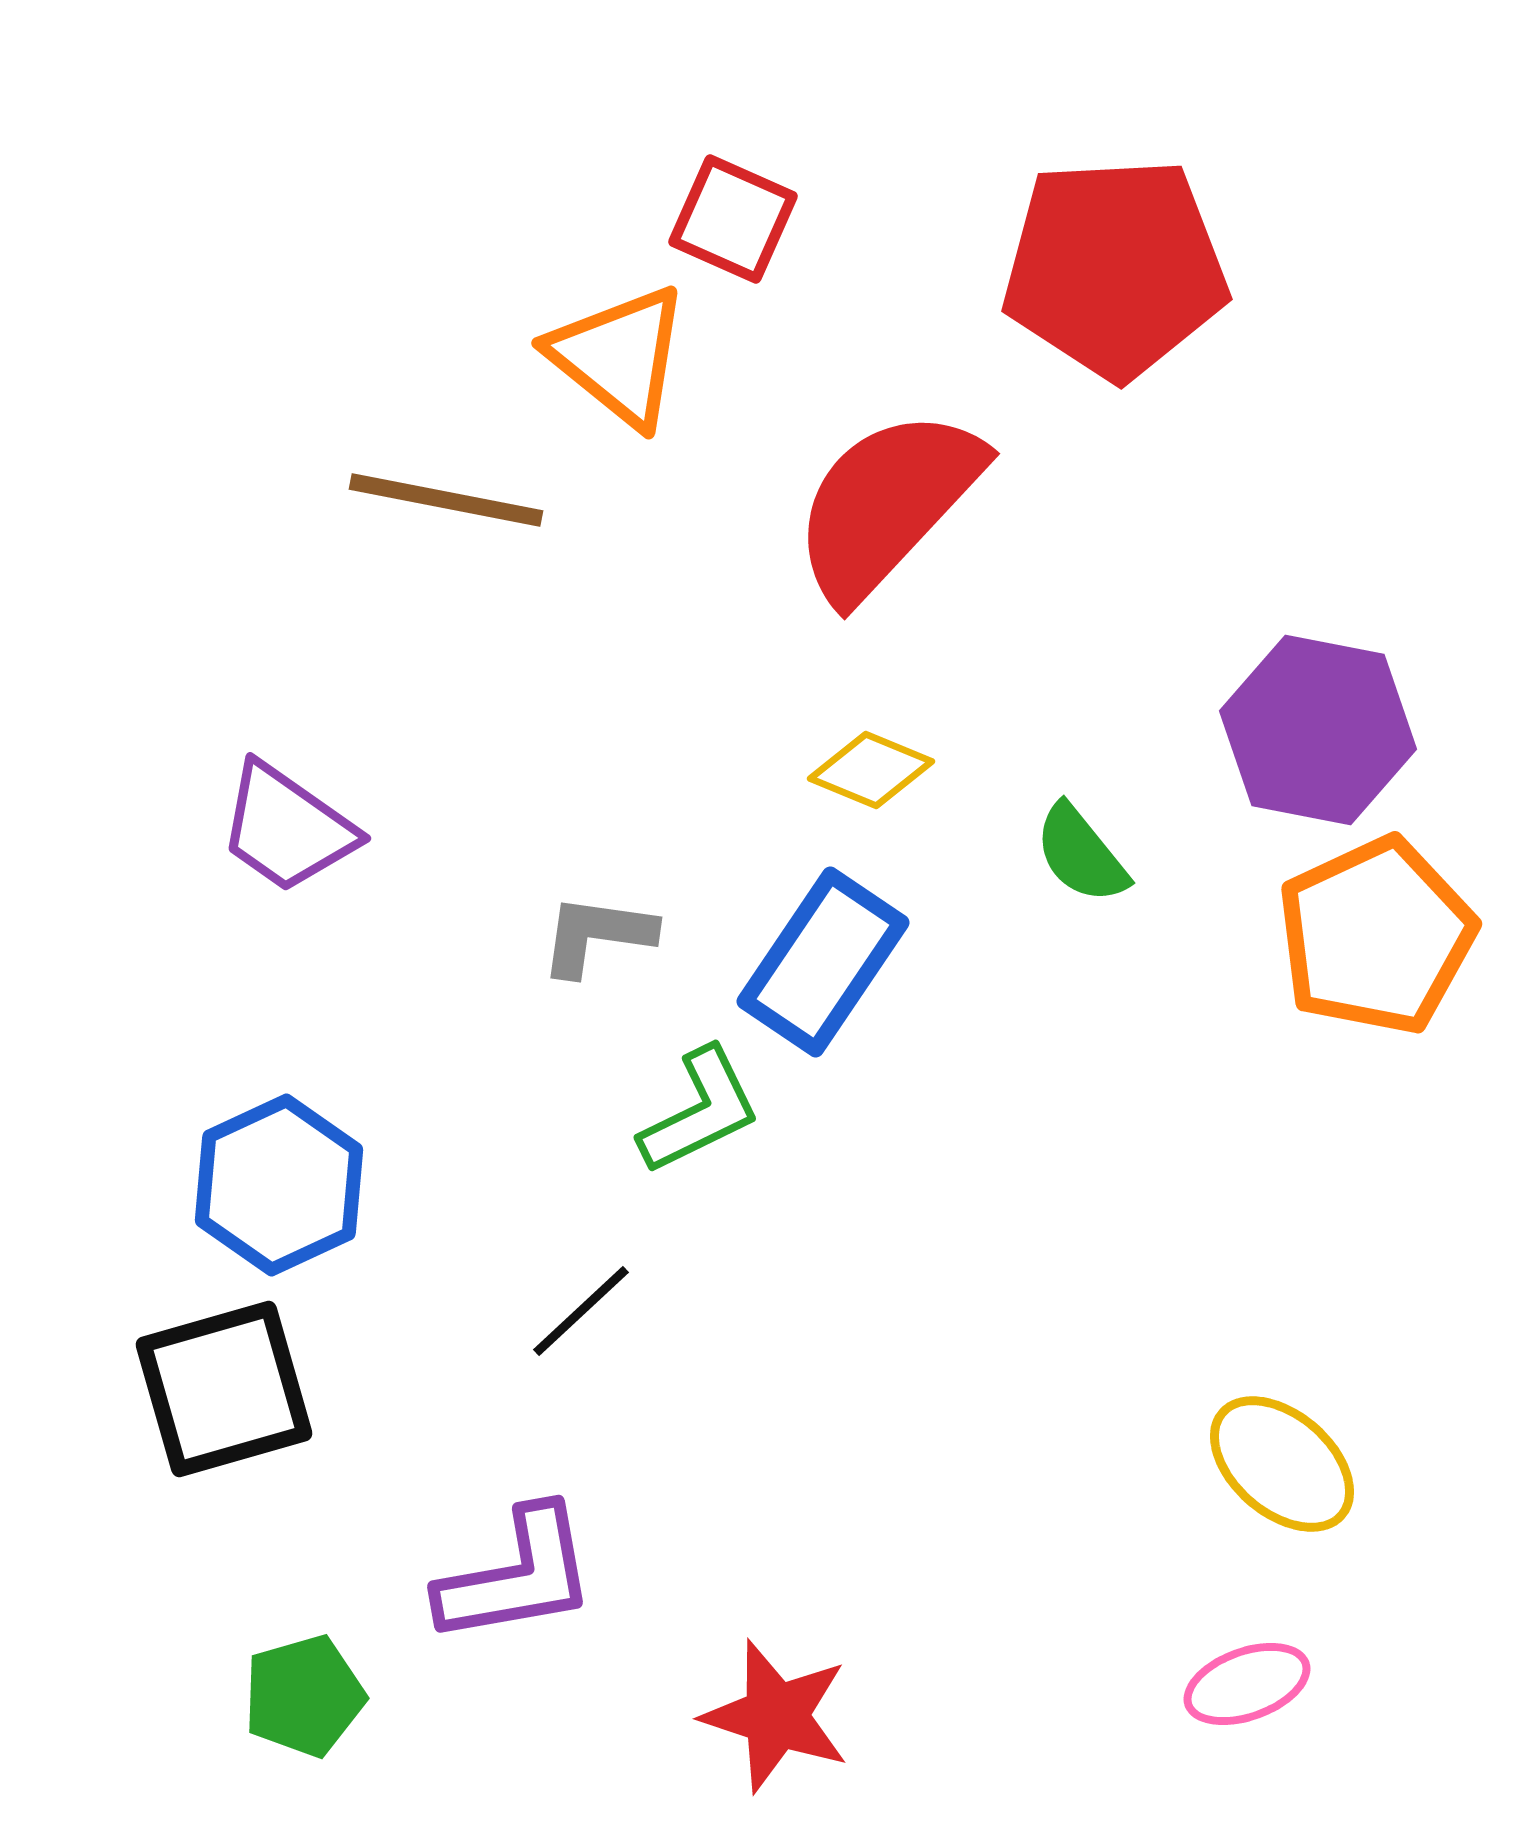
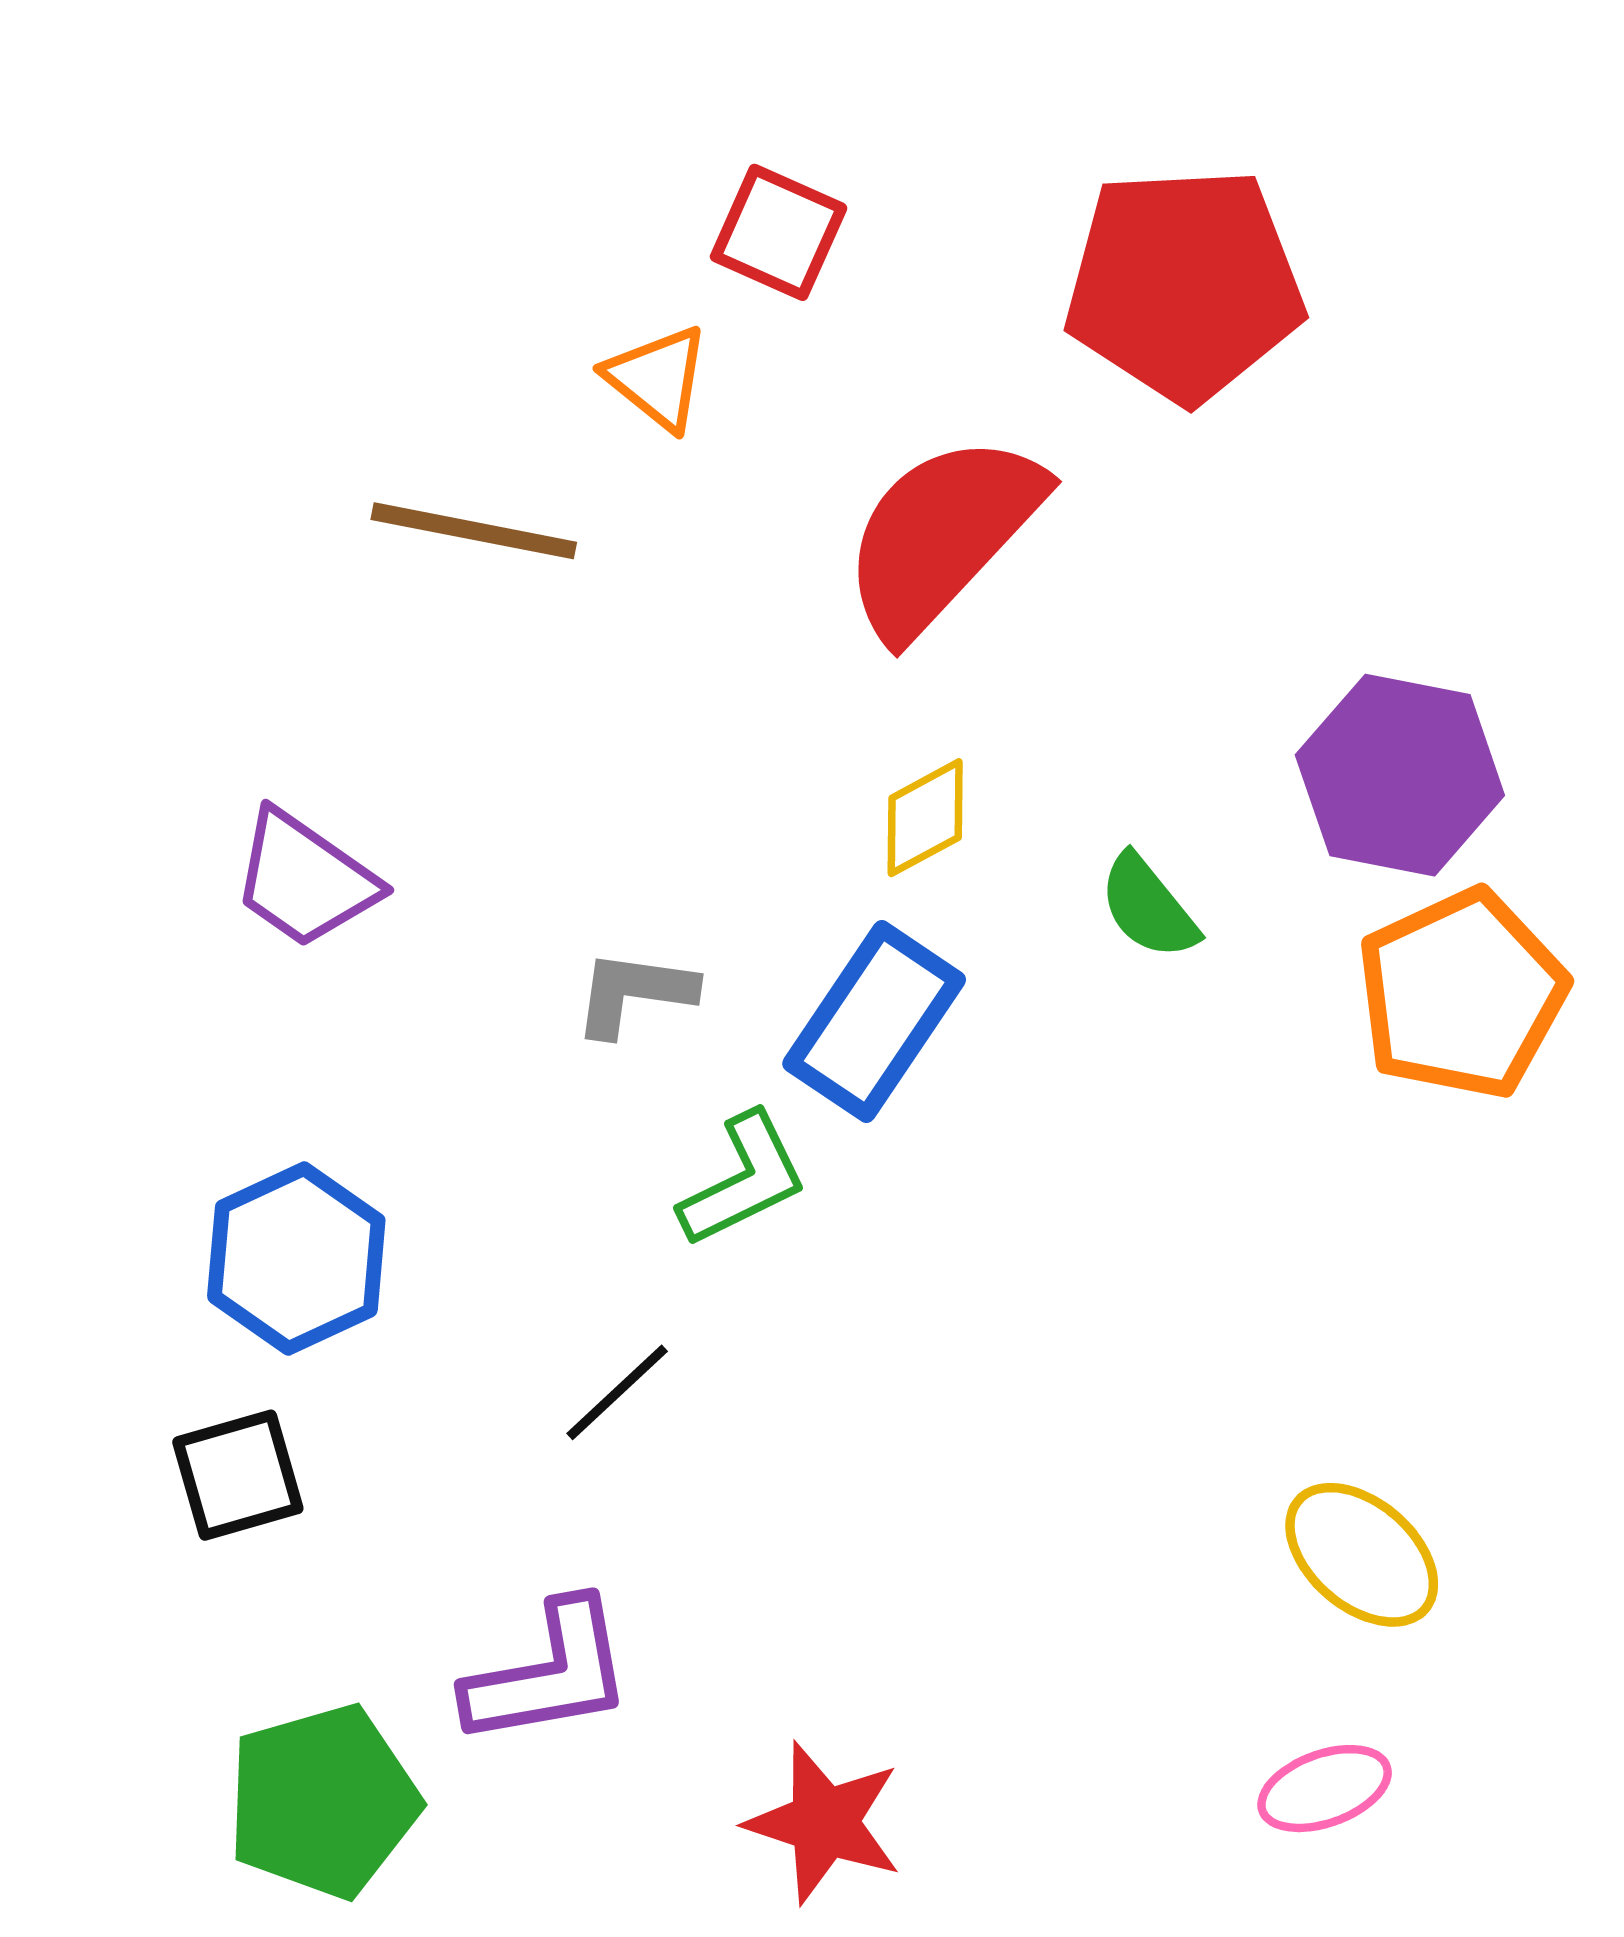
orange triangle: (619, 356) -> (657, 378), size x0.7
yellow diamond: (871, 770) -> (925, 818), turned -51
black square: (224, 1389) -> (238, 1475), size x0.7
green pentagon: (304, 1696) -> (323, 1801), size x1.5

